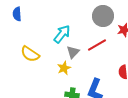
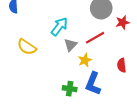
yellow star: (64, 68) -> (85, 60), moved

